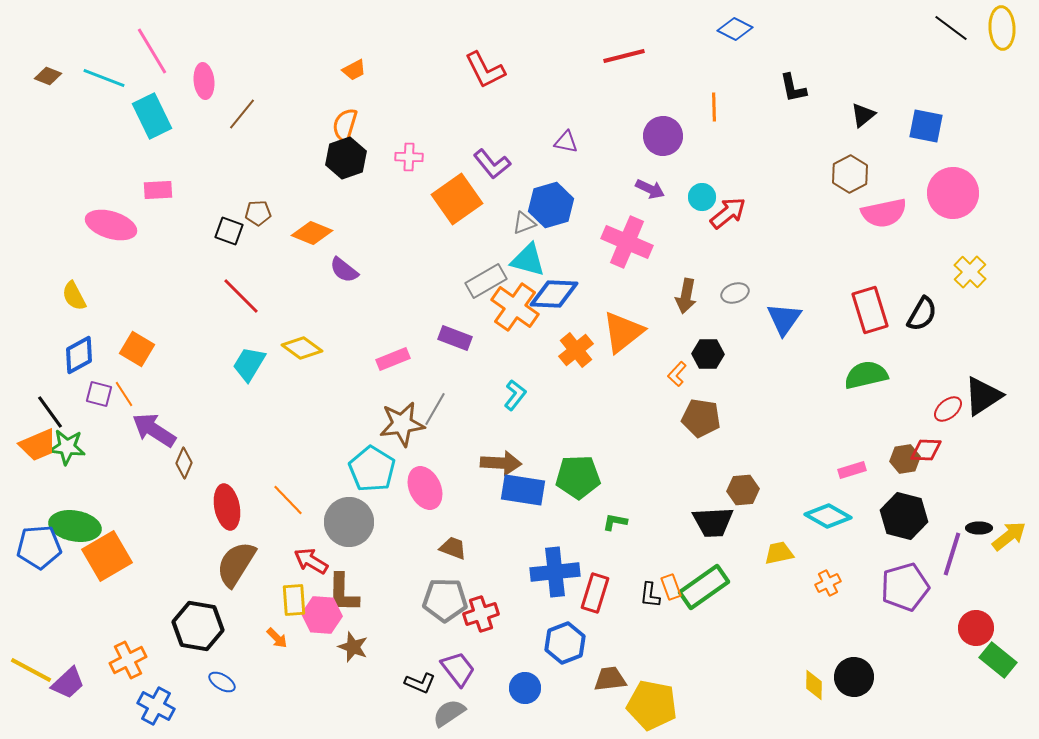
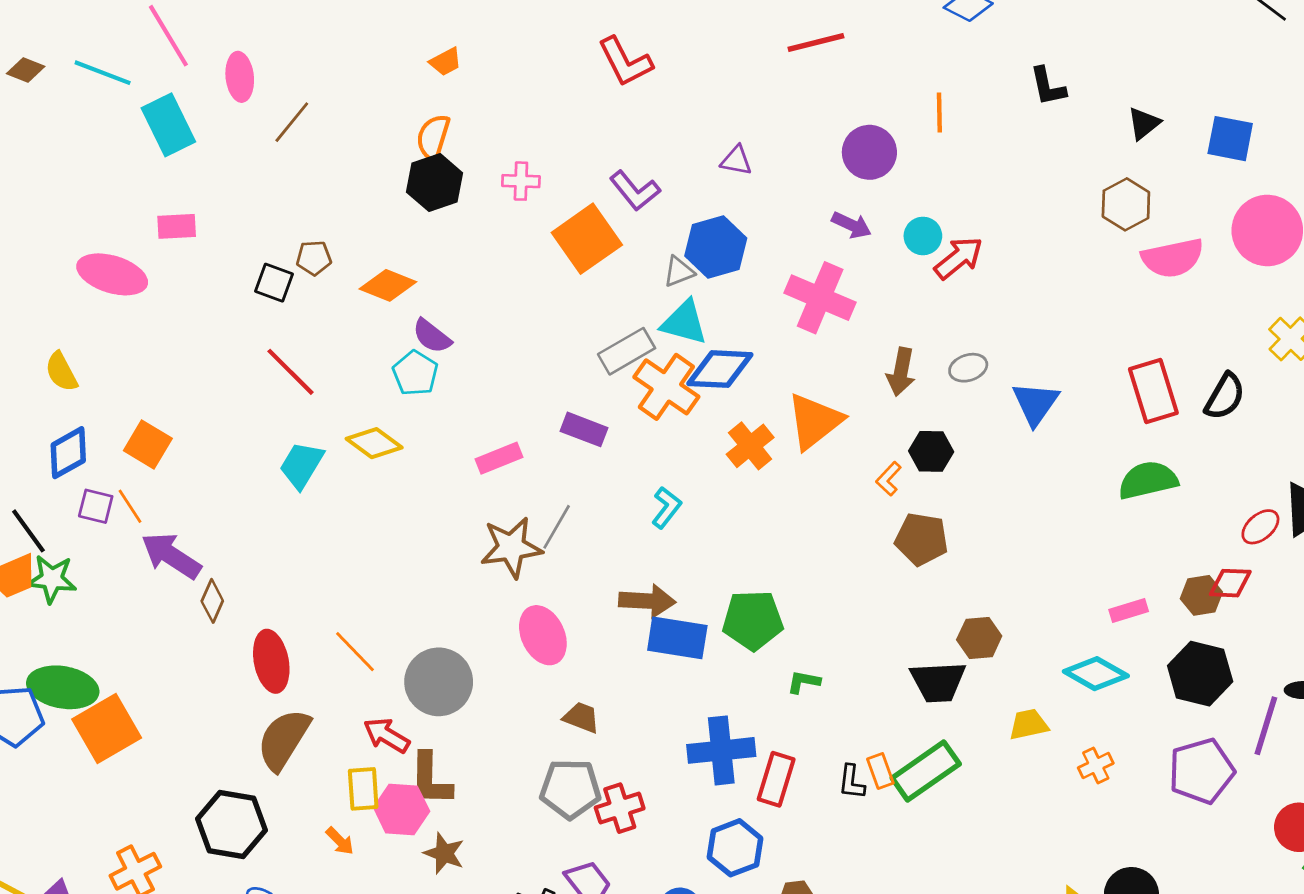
cyan pentagon: (372, 469) -> (415, 373), moved, size x0.7

